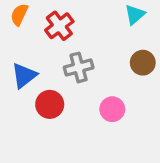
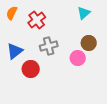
pink circle: (112, 109) -> (78, 58), moved

